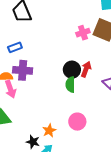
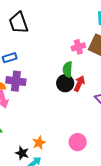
green semicircle: (70, 85) -> (68, 69), moved
pink circle: (77, 122) -> (78, 142), moved

